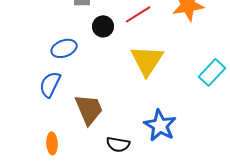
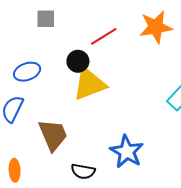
black circle: (103, 26) -> (78, 61), moved
yellow triangle: (147, 60) -> (89, 84), moved, turned 36

